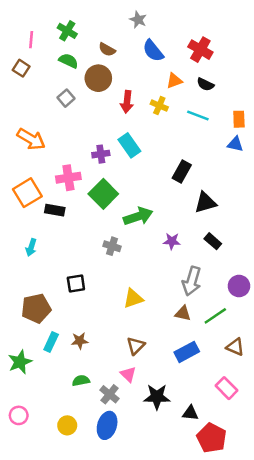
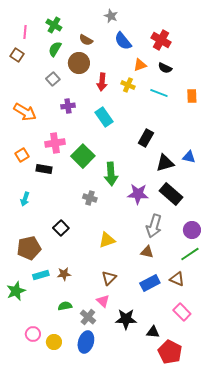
green semicircle: (68, 61) -> (55, 49), turned -84
blue triangle: (235, 144) -> (189, 157), moved
purple cross: (101, 154) -> (68, 106), moved
orange square: (27, 193) -> (22, 155), size x0.6
green arrow: (138, 216) -> (111, 174), turned 105
purple star: (172, 241) -> (138, 194), size x1.5
black rectangle: (213, 241) -> (171, 194), size x1.6
black square: (76, 284) -> (61, 228), turned -35
green line: (215, 316) -> (190, 254), moved
cyan rectangle: (51, 342) -> (41, 275), turned 49
brown triangle: (235, 347) -> (177, 279), moved
pink circle: (19, 415) -> (33, 334), moved

